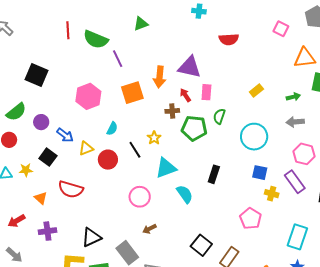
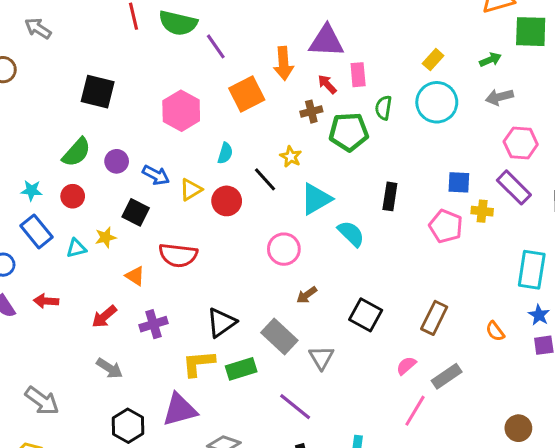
cyan circle: (254, 137) -> (437, 102), moved
pink pentagon: (251, 219) -> (446, 226), moved
black square: (201, 245) -> (366, 315), moved

